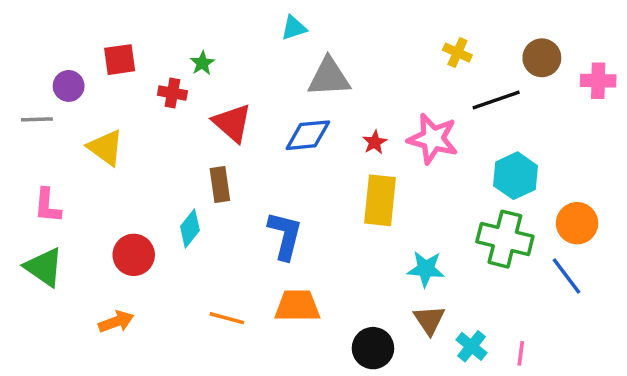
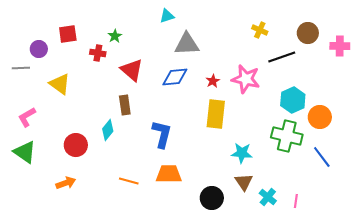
pink L-shape: (47, 206) -> (27, 117), turned 55
orange circle: (577, 223) -> (320, 117), moved

